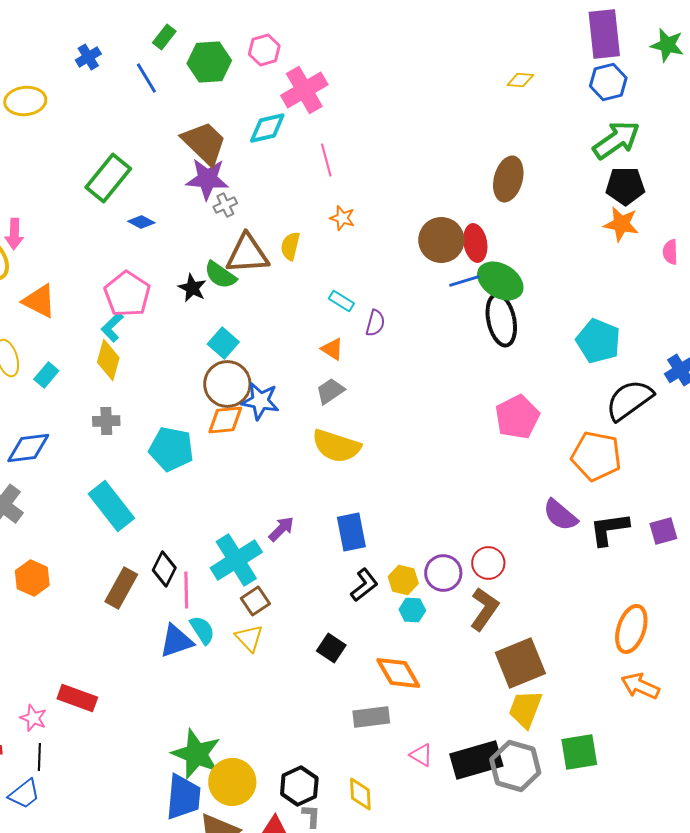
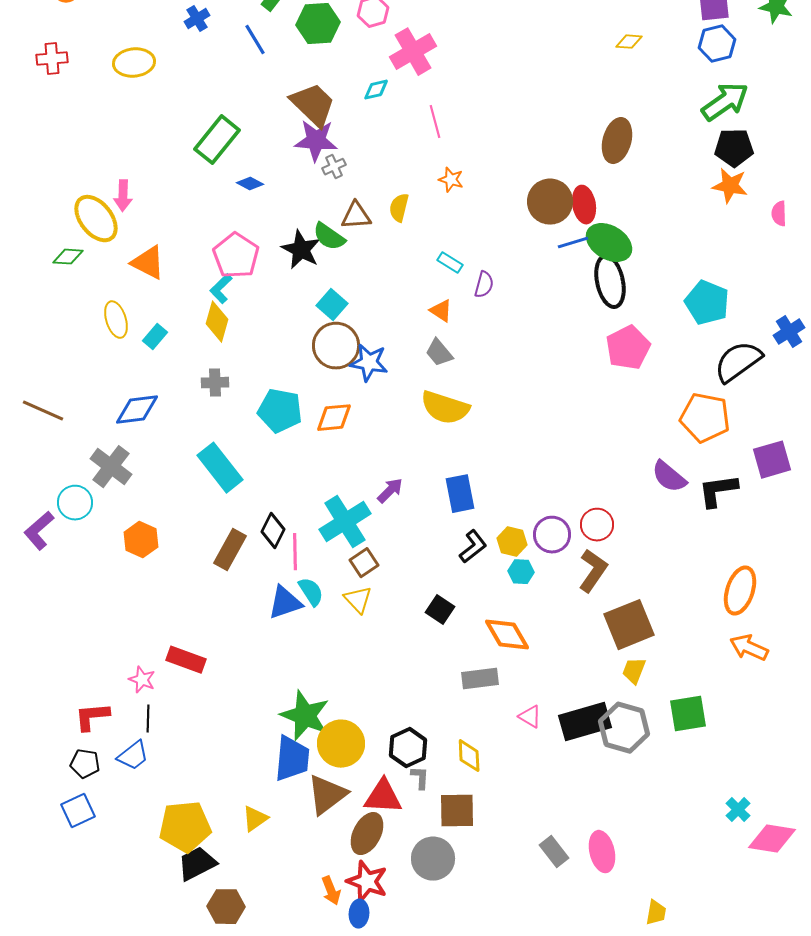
cyan diamond: (267, 128) -> (376, 90), size x0.7
brown triangle: (247, 254) -> (356, 216), size x0.7
black star: (192, 288) -> (301, 250), size x1.4
gray trapezoid: (330, 391) -> (439, 353), turned -96
pink pentagon: (517, 417) -> (628, 348), moved
orange diamond: (225, 420) -> (334, 418), moved
purple square: (663, 531) -> (772, 460), moved, size x1.4
yellow trapezoid: (525, 709) -> (634, 671), size x0.7

